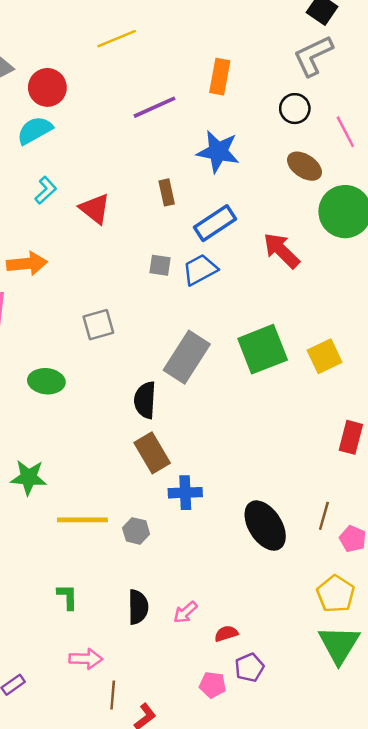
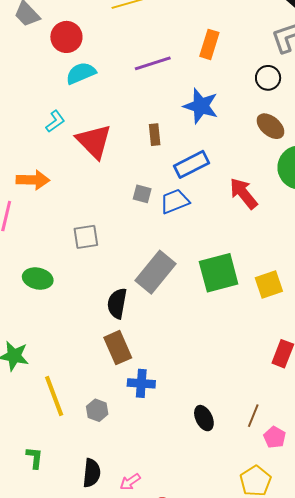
cyan semicircle: (35, 130) -> (81, 73), moved
red triangle: (95, 209) -> (94, 141), size x1.4
yellow line: (82, 520) -> (54, 396), turned 63
black ellipse: (265, 526) -> (204, 418), size x0.6

